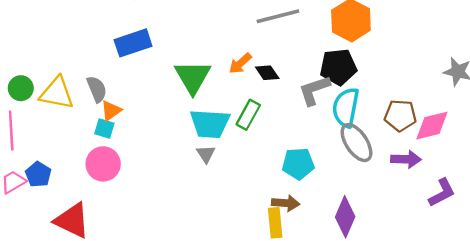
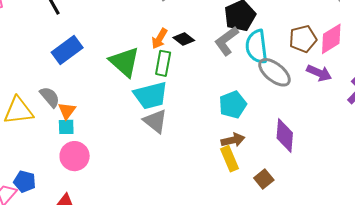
green rectangle: (248, 115) -> (163, 63), moved
gray triangle: (206, 154) -> (155, 121), size x1.5
purple arrow: (406, 159) -> (319, 73), turned 40

